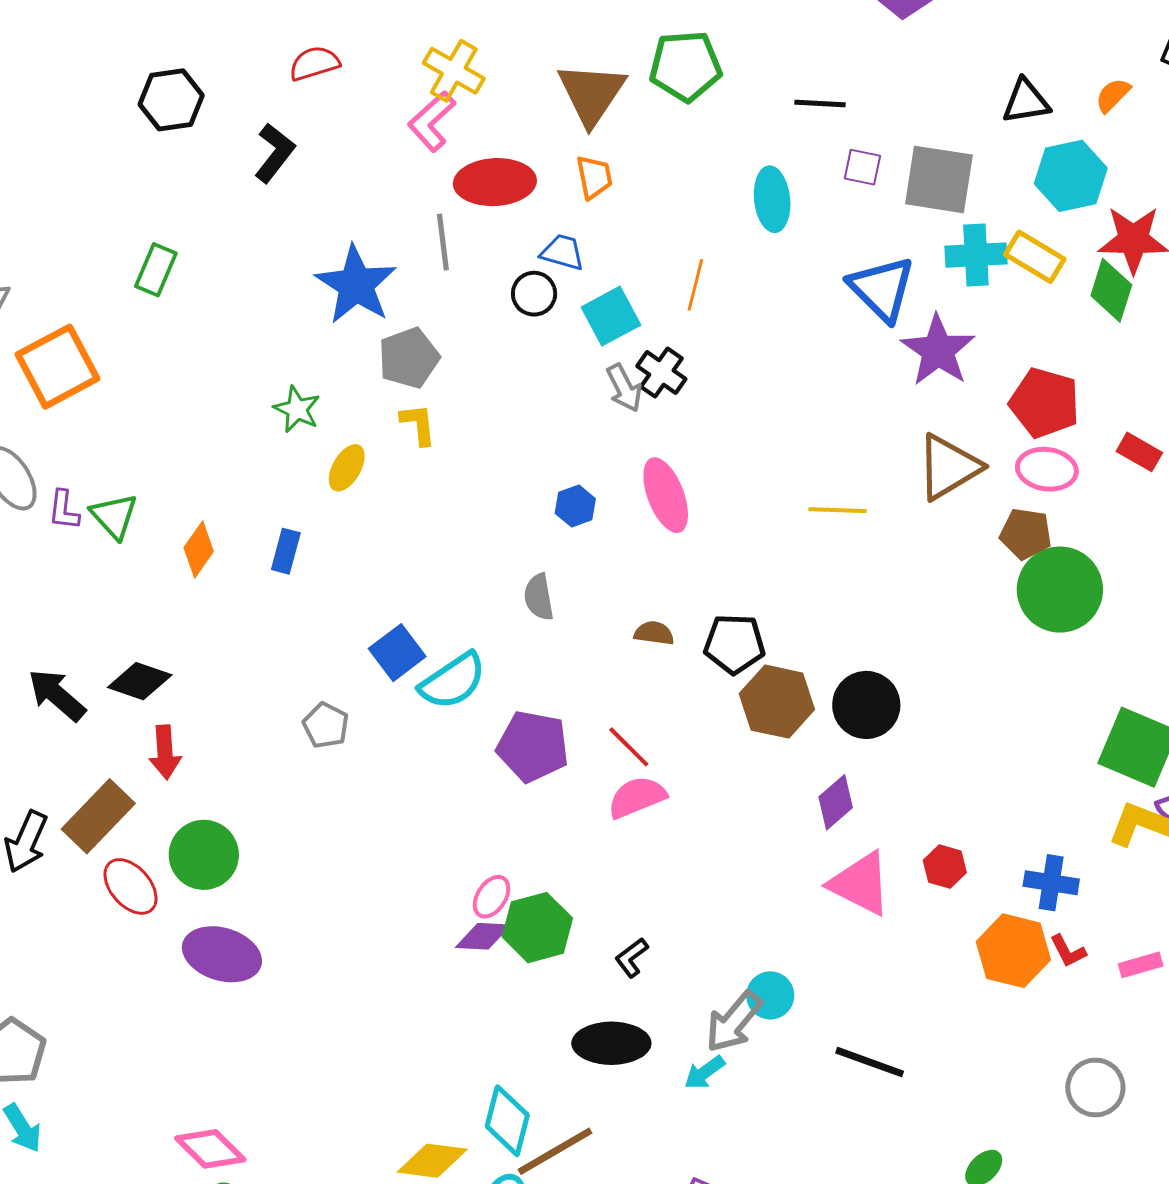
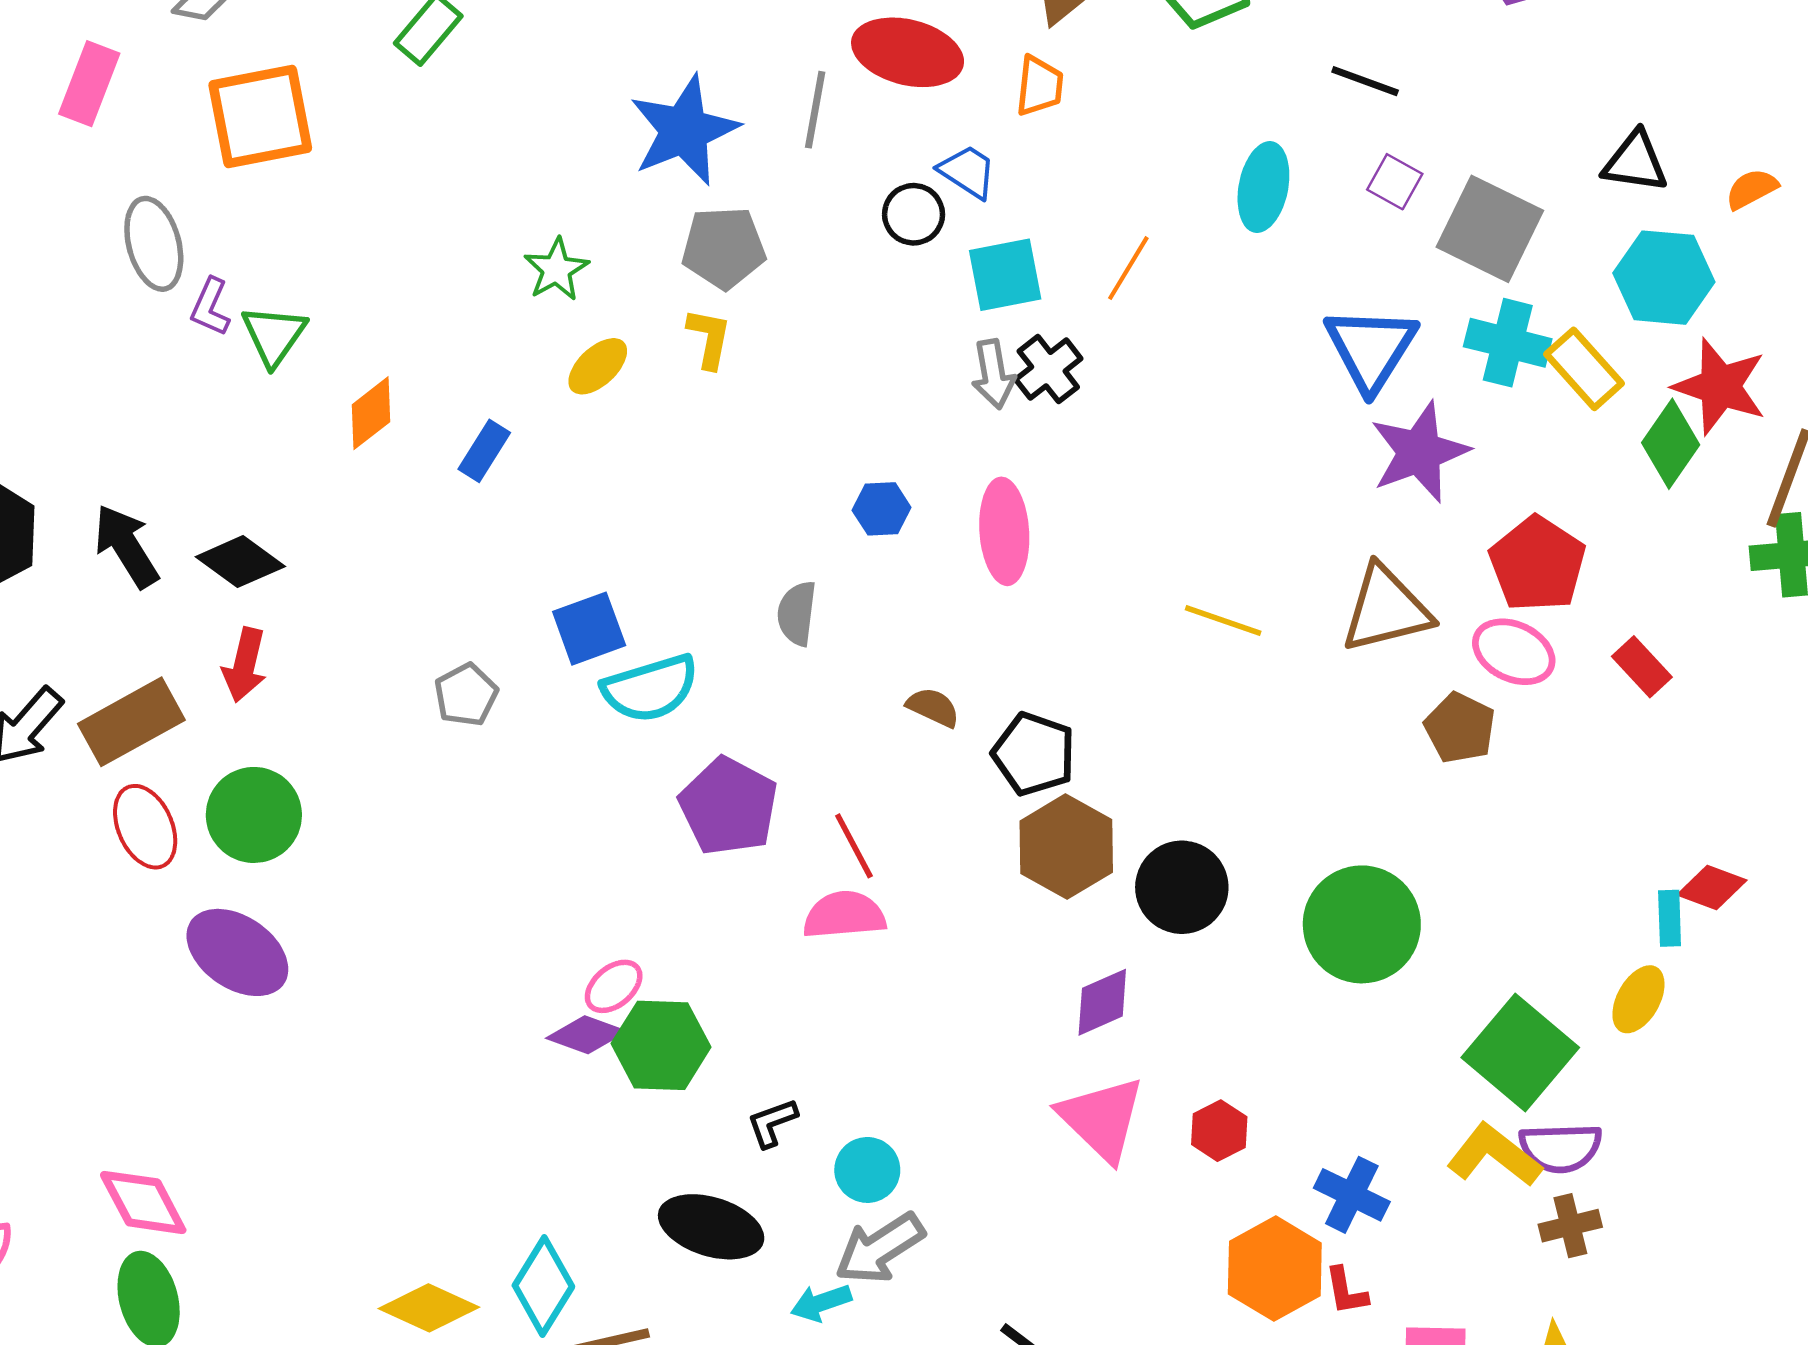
green circle: (1060, 590) -> (1362, 924), moved
cyan circle: (770, 995) -> (867, 1170), moved

